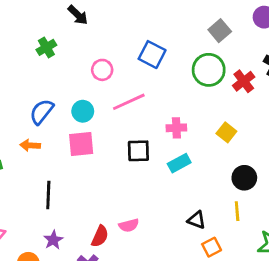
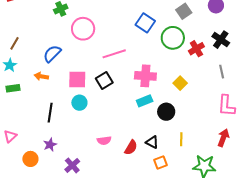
blue square: (152, 55) -> (145, 23), moved
pink circle: (102, 70) -> (83, 29), moved, size x1.5
cyan circle: (83, 111) -> (79, 103), moved
pink cross: (176, 128) -> (145, 76), size x1.5
black square: (138, 151) -> (104, 80), moved, turned -36
black circle: (244, 178) -> (166, 112), moved
red semicircle: (100, 236) -> (131, 147), moved

